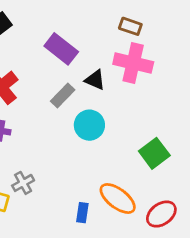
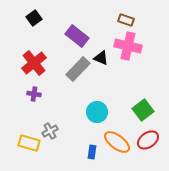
gray rectangle: (63, 95) -> (78, 69), size x1.4
cyan circle: (89, 125) -> (97, 112), moved
red ellipse: (161, 214) -> (148, 140), moved

